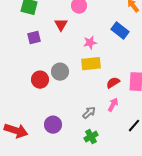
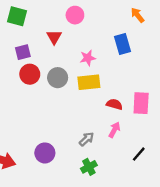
blue rectangle: (120, 31) -> (122, 44), turned 36
gray circle: (60, 72) -> (58, 78), moved
red circle: (40, 80) -> (30, 74), moved
red semicircle: (113, 83) -> (114, 104), turned 48

